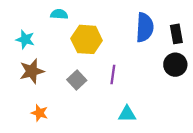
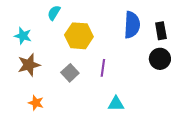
cyan semicircle: (59, 14) -> (54, 13), turned -63

